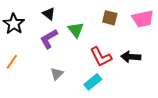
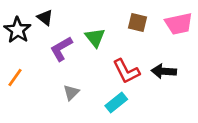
black triangle: (49, 14) -> (45, 17), moved

